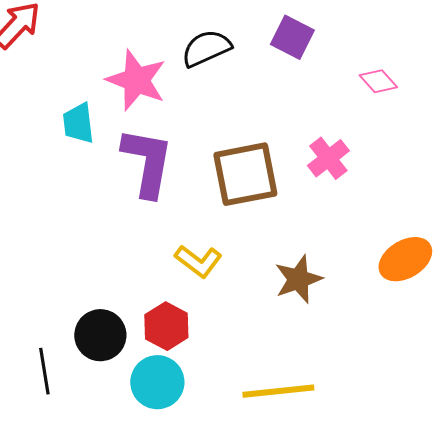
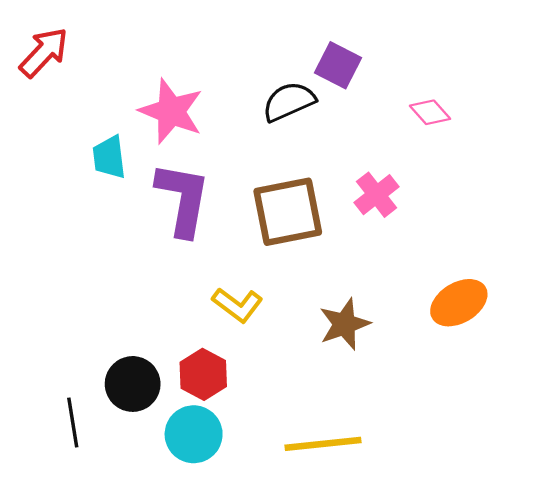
black semicircle: (206, 48) -> (289, 102), moved

